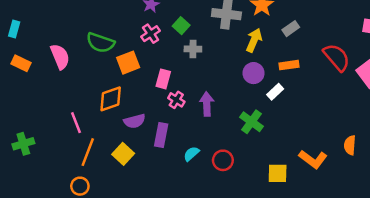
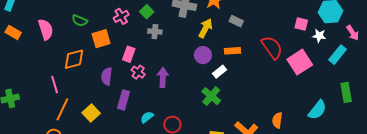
gray rectangle: (291, 29) -> (236, 21), turned 56
green semicircle: (100, 43) -> (80, 21), size x0.7
orange diamond: (111, 99) -> (74, 59), moved
purple semicircle: (135, 121) -> (107, 76), moved, turned 108
green cross: (252, 122) -> (211, 96), moved

